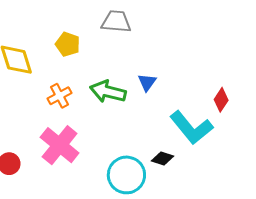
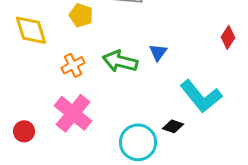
red diamond: (221, 100) -> (228, 37), moved

